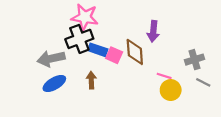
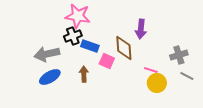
black cross: (79, 39) -> (73, 36), size x0.7
pink square: (114, 55) -> (107, 61), moved

